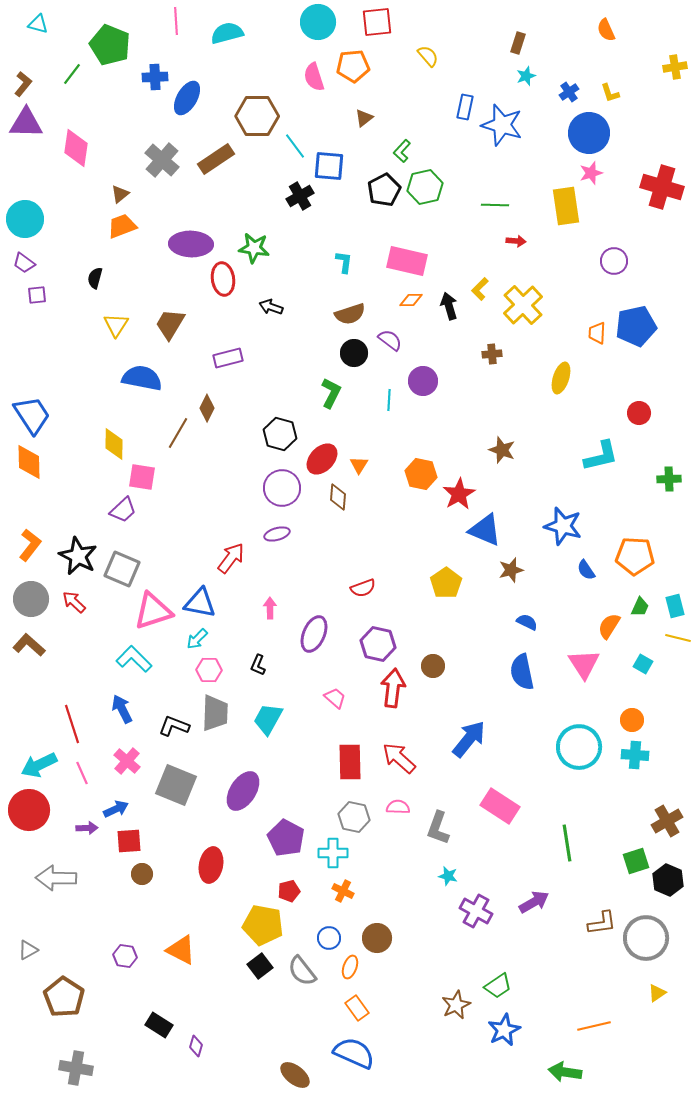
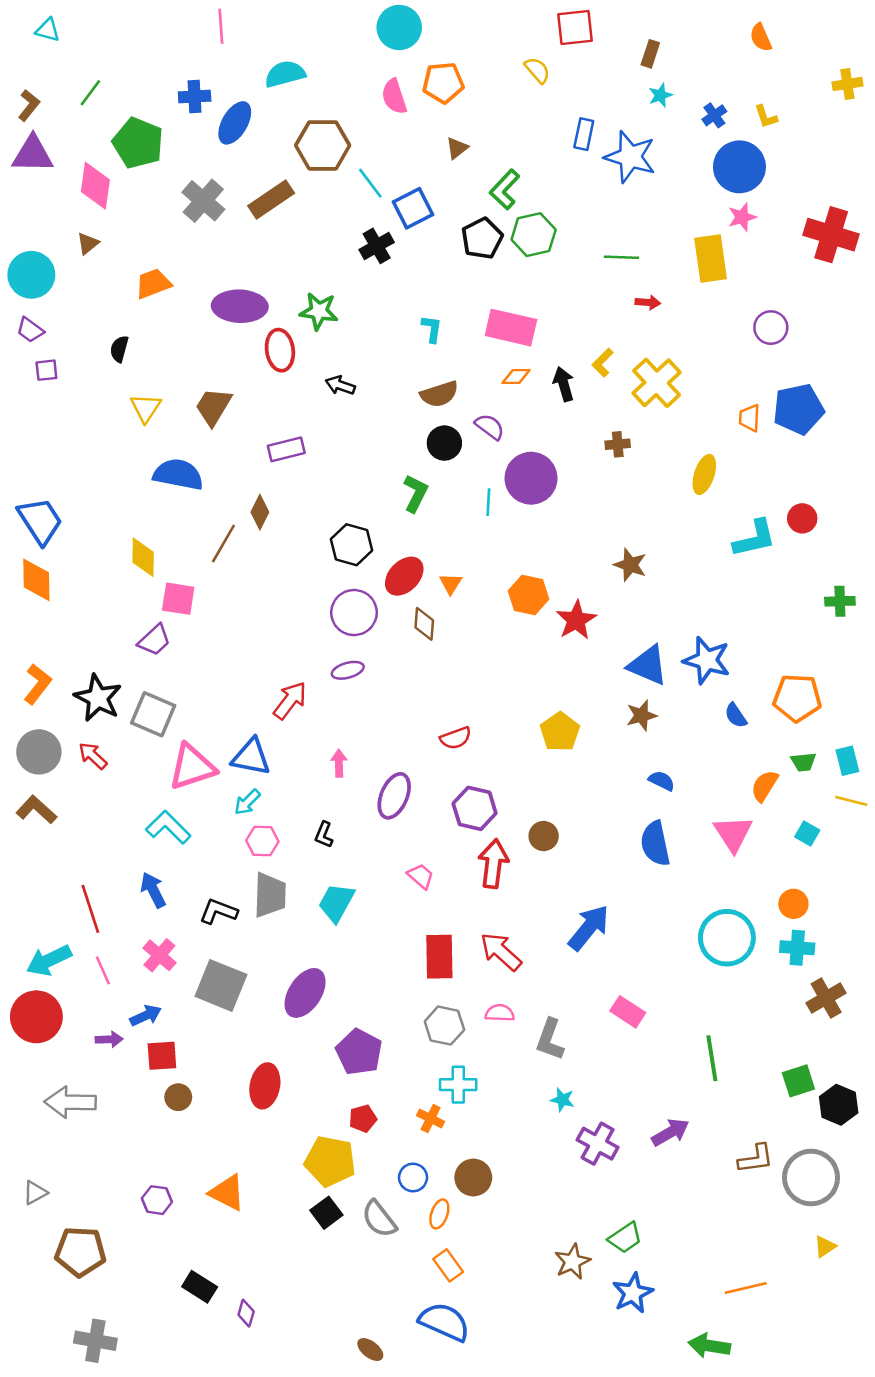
red square: (377, 22) -> (575, 27), moved
cyan semicircle: (227, 33) -> (285, 74), moved
green pentagon: (110, 45) -> (138, 143), moved
green L-shape: (402, 151) -> (505, 189), size x1.4
blue square: (329, 166) -> (413, 208), turned -32
brown triangle: (120, 194) -> (88, 243), moved
purple circle: (423, 381) -> (531, 478), size x1.4
cyan L-shape: (601, 456) -> (755, 538), moved
blue triangle: (485, 530) -> (648, 665), moved
green trapezoid: (640, 607) -> (803, 762), turned 60
pink rectangle: (500, 806) -> (628, 1012), size x0.7
brown cross: (667, 821) -> (826, 998), moved
cyan cross: (333, 853) -> (458, 1085), moved
brown pentagon: (64, 997) -> (80, 1252), turned -30
brown ellipse: (295, 1075) -> (370, 1350), size x0.7

